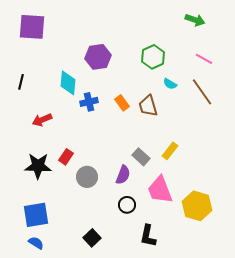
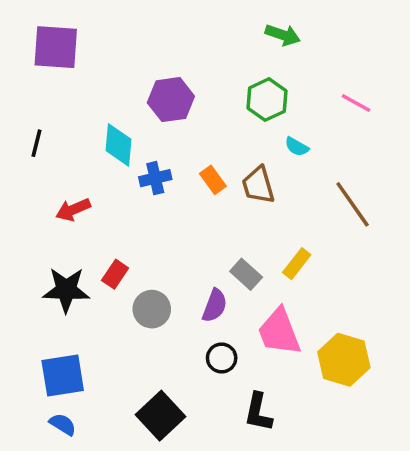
green arrow: (195, 20) -> (283, 35), moved
brown line: (202, 92) -> (353, 204), moved
black square: (92, 238) -> (160, 416), size x1.5

